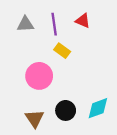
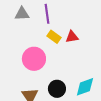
red triangle: (83, 21) -> (72, 37), moved, turned -32

